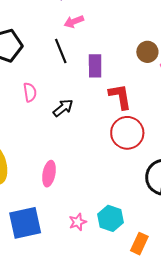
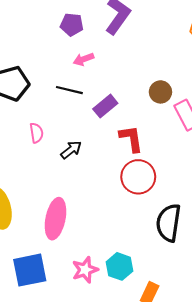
black line: (61, 51) -> (69, 90), turned -55
purple rectangle: (95, 66) -> (105, 106), turned 50
pink ellipse: (49, 174) -> (55, 219), size x1.5
pink star: (78, 222) -> (85, 270), size x1.4

